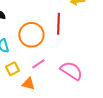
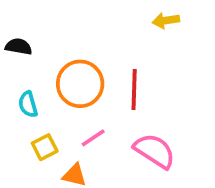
red line: (58, 24) -> (134, 89), moved

